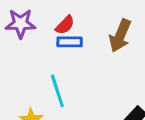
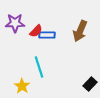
red semicircle: (65, 25) -> (36, 31), moved

